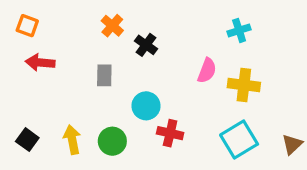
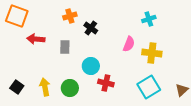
orange square: (27, 26) -> (17, 16), size x1.6
orange cross: (112, 26) -> (70, 16), turned 32
red arrow: (40, 63) -> (36, 39), moved

